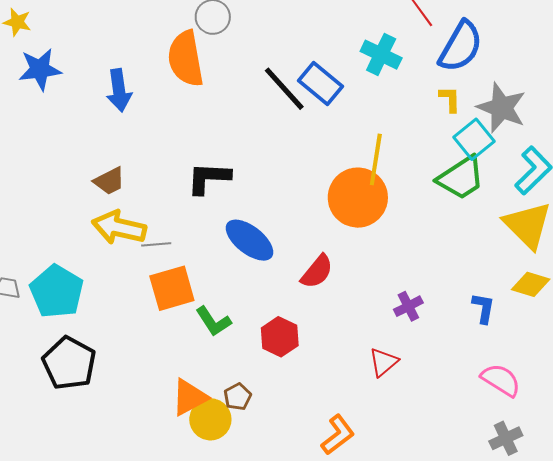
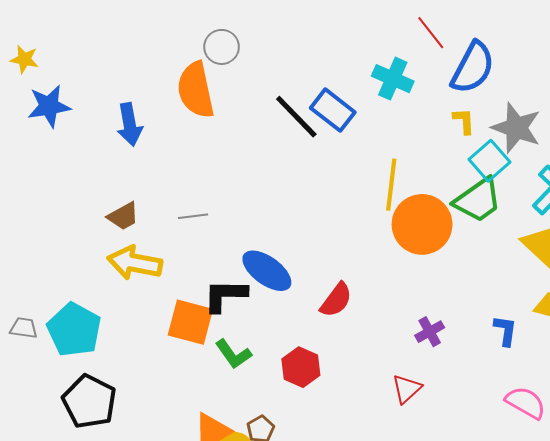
black L-shape: (209, 178) -> (225, 295), moved
orange circle: (358, 198) -> (422, 224), moved
gray line: (156, 244) -> (193, 216), moved
orange square: (172, 288) -> (190, 322), turned 33

